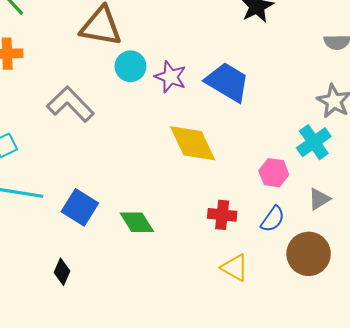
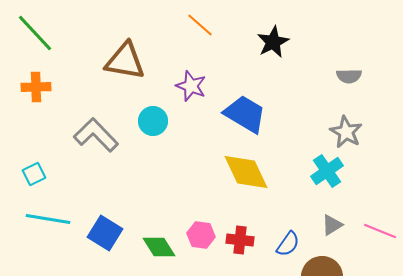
cyan circle: (130, 66) -> (153, 121), moved
purple star: (171, 77) -> (191, 86), moved
yellow diamond: (193, 143) -> (246, 172), moved
pink hexagon: (274, 173) -> (201, 235), moved

